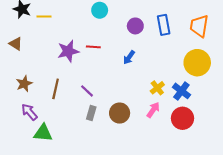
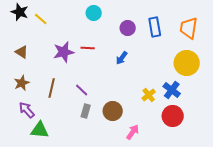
yellow line: (44, 17) -> (41, 19), turned 40
brown triangle: (16, 44) -> (22, 52), moved
yellow cross: (157, 88) -> (149, 95), moved
pink arrow: (153, 110) -> (133, 132), moved

